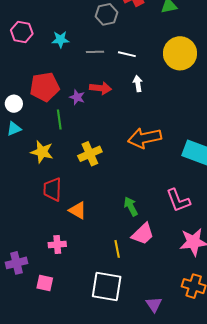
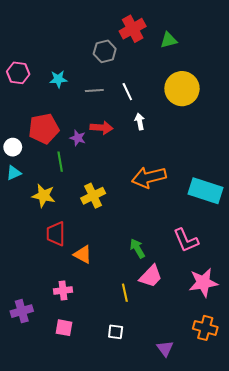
white line: (127, 54) -> (127, 92), turned 54
pink square: (45, 283) -> (64, 328), moved
white square: (107, 287) -> (116, 332), size x0.5

